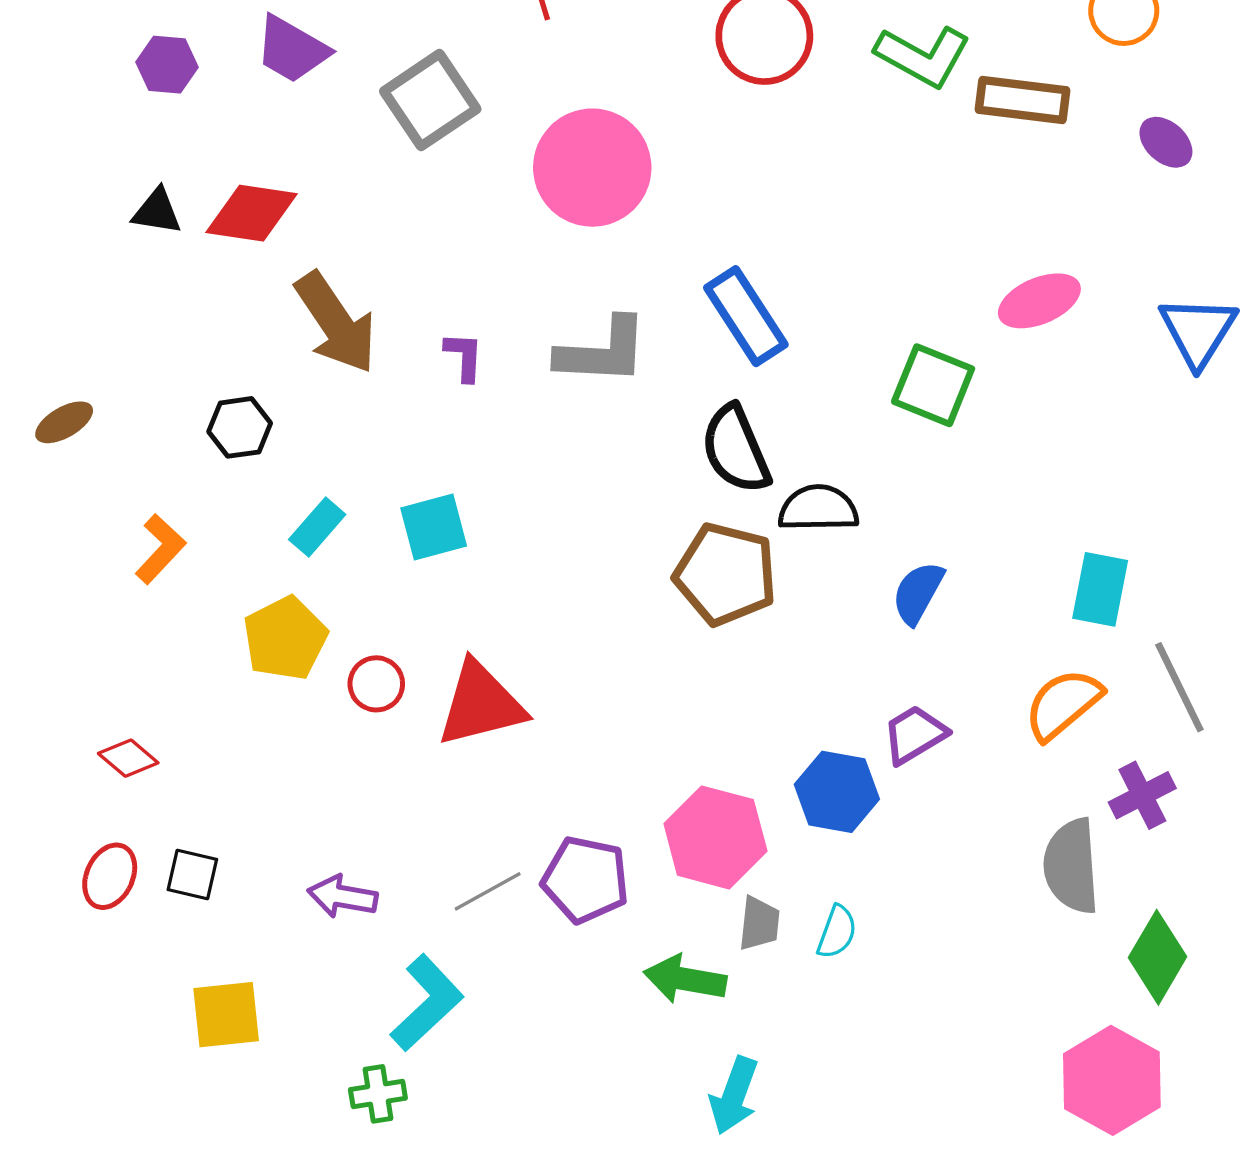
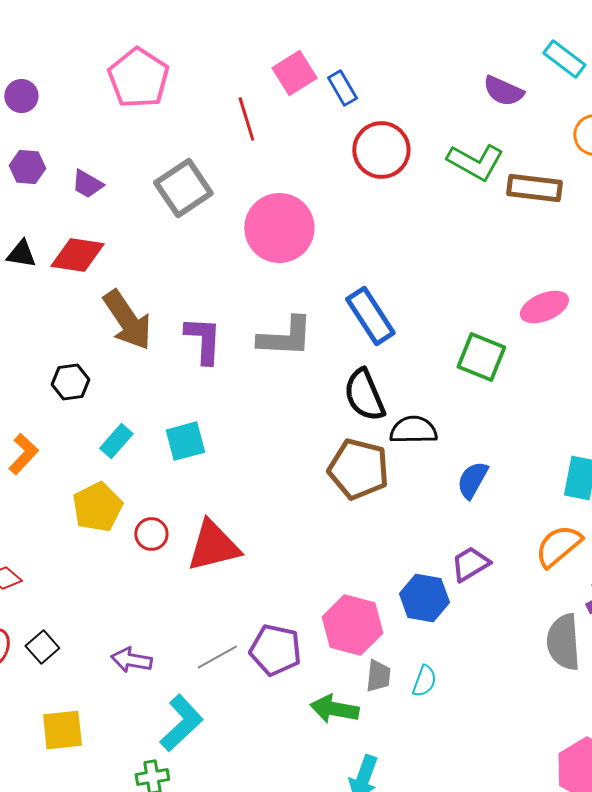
purple trapezoid: (292, 49) -> (87, 184), moved, size x0.7
purple L-shape: (464, 357) -> (203, 340), size x1.6
black square: (192, 875) -> (42, 647), turned 36

